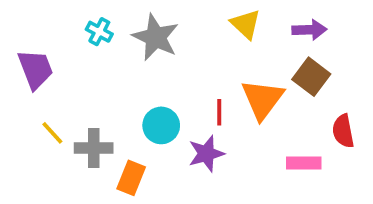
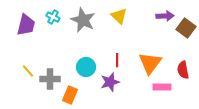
yellow triangle: (246, 24) -> (119, 16), moved
purple trapezoid: (35, 69) -> (26, 25), moved, turned 35
brown square: (311, 77) -> (186, 28), moved
orange triangle: (262, 99) -> (150, 63), moved

